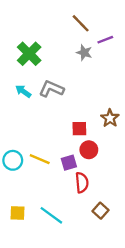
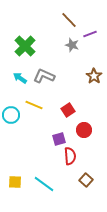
brown star: (110, 118) -> (94, 76), moved
red square: (79, 129) -> (68, 110), turned -32
red circle: (89, 150) -> (84, 130), moved
yellow line: (40, 159) -> (34, 105), moved
cyan circle: (13, 160) -> (11, 115), moved

